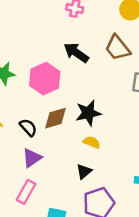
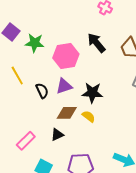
brown diamond: (56, 118) -> (67, 113), moved
purple triangle: (32, 158) -> (64, 86), moved
black triangle: (84, 171) -> (57, 135), moved

